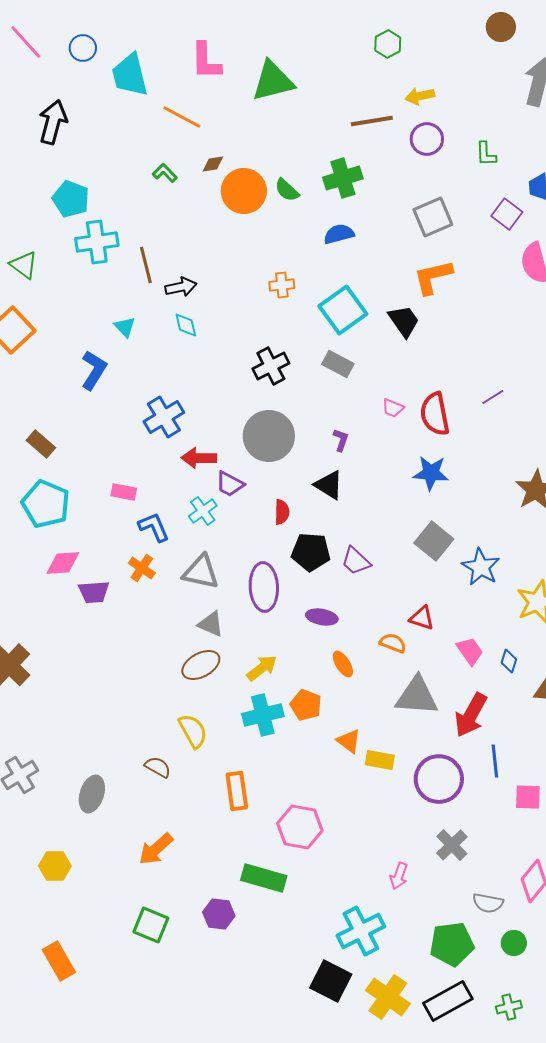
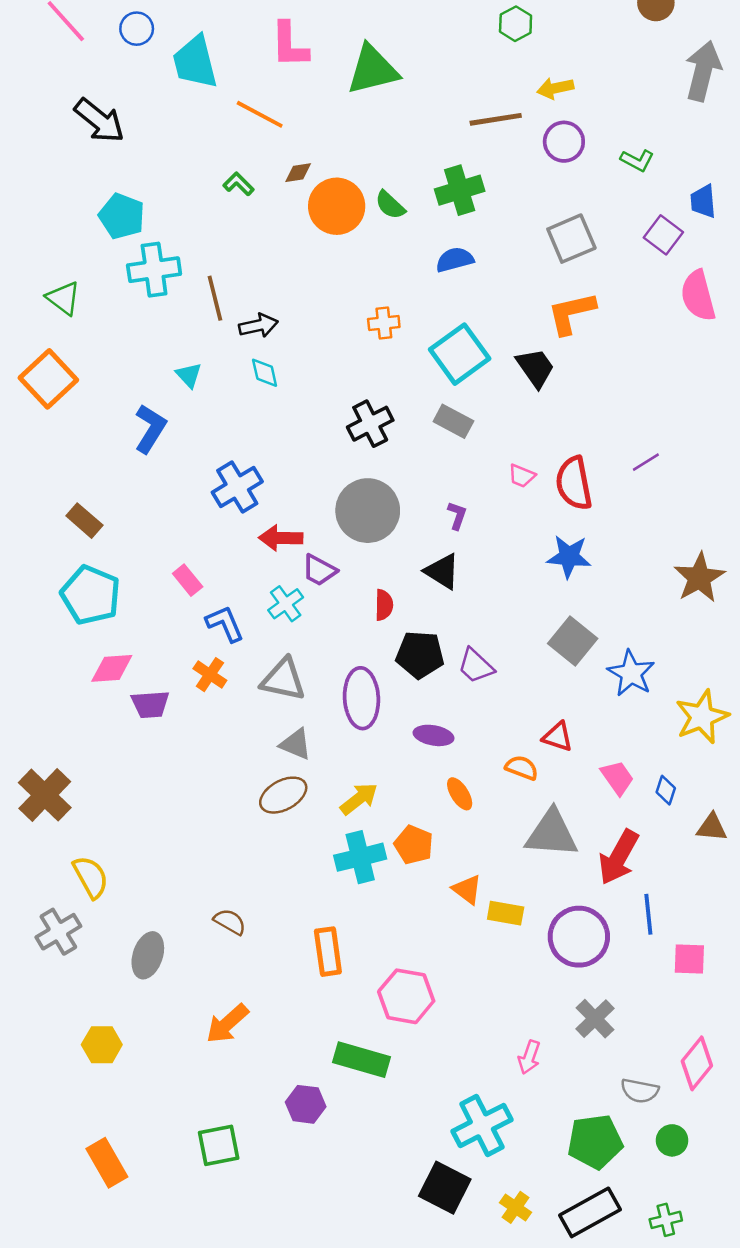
black arrow: (53, 122) -> (99, 121), turned 114
green L-shape: (486, 154) -> (637, 160), turned -60
pink rectangle: (124, 492) -> (188, 580), turned 40
yellow semicircle: (193, 731) -> (91, 877), moved
green square: (151, 925) -> (219, 1145), moved, turned -33
yellow cross: (388, 997) -> (516, 1207), size x0.6

